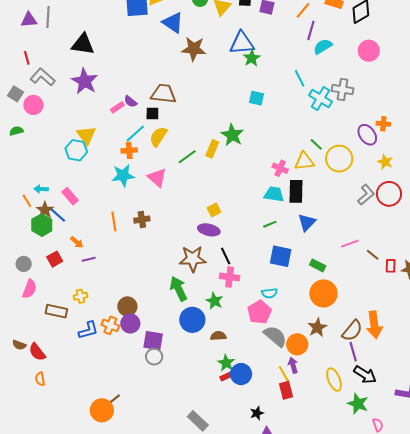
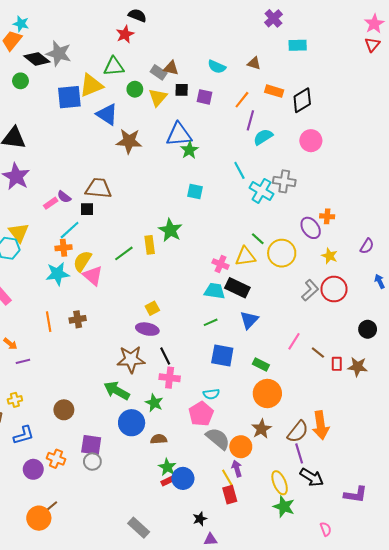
yellow semicircle: (158, 137) -> (82, 261), moved
yellow rectangle: (212, 149) -> (150, 245), turned -30
black rectangle: (296, 191) -> (237, 288), turned -65
pink line: (350, 244) -> (294, 341), turned -36
green arrow: (178, 289) -> (117, 391), turned -35
purple circle: (130, 323) -> (33, 469), moved
orange cross: (110, 325) -> (56, 459), moved
green star: (358, 404) -> (284, 507), moved

